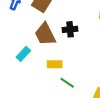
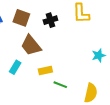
black cross: (70, 29) -> (50, 20), moved

